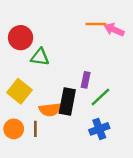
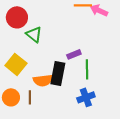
green triangle: (40, 57) -> (34, 34), turned 30
purple rectangle: (86, 80) -> (74, 54), turned 56
green line: (100, 97) -> (87, 69), turned -48

